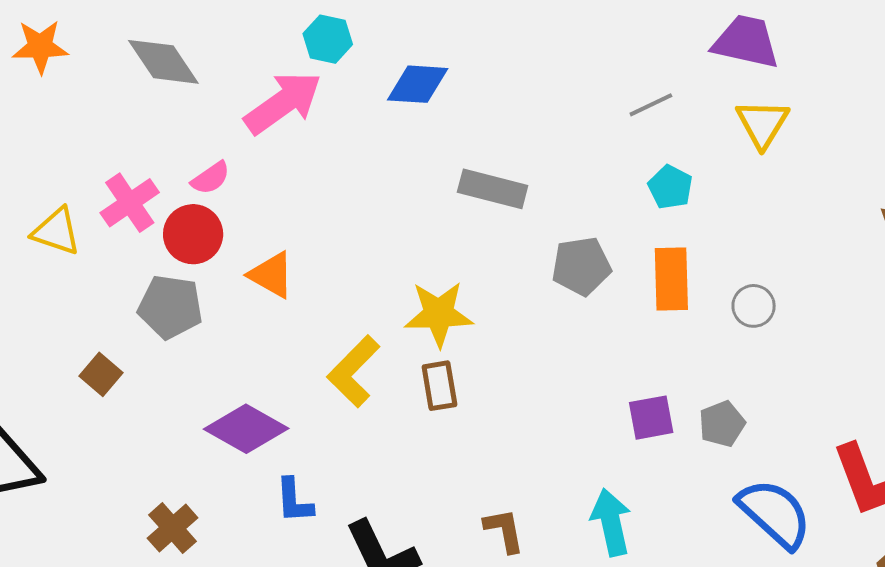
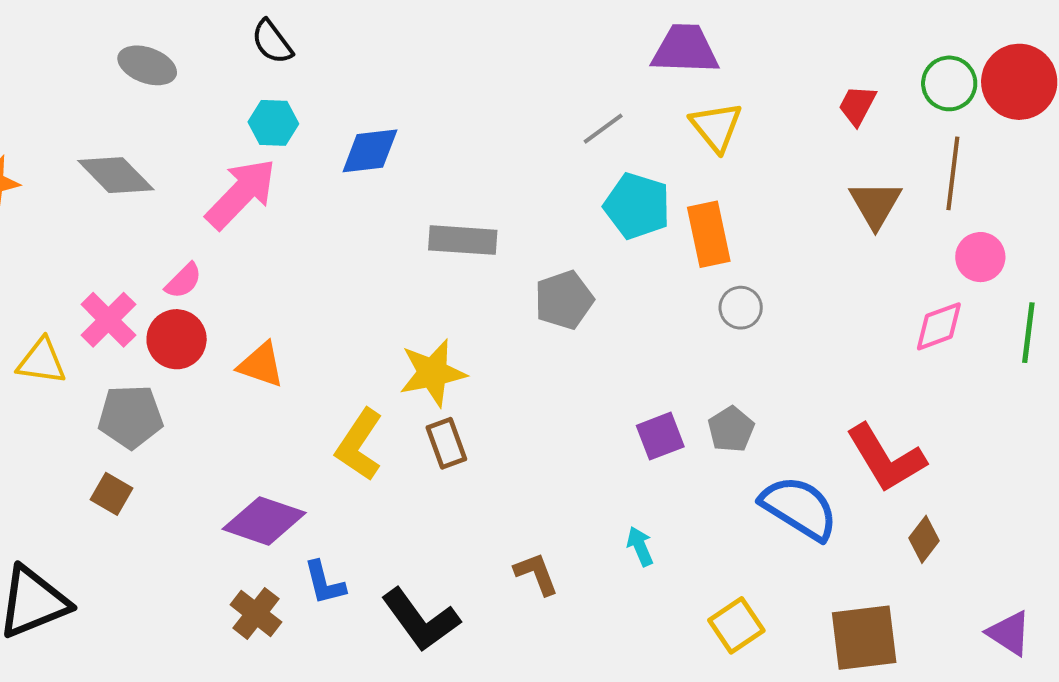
cyan pentagon: (670, 187) -> (637, 206), size x1.5
orange rectangle: (671, 279) -> (709, 234), moved
gray pentagon: (170, 307) -> (131, 417), moved
cyan arrow: (611, 522) -> (640, 546), size x0.6
brown cross: (173, 528) -> (256, 613), moved

